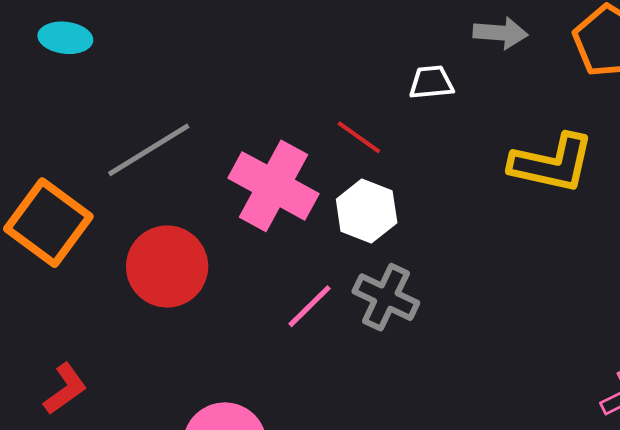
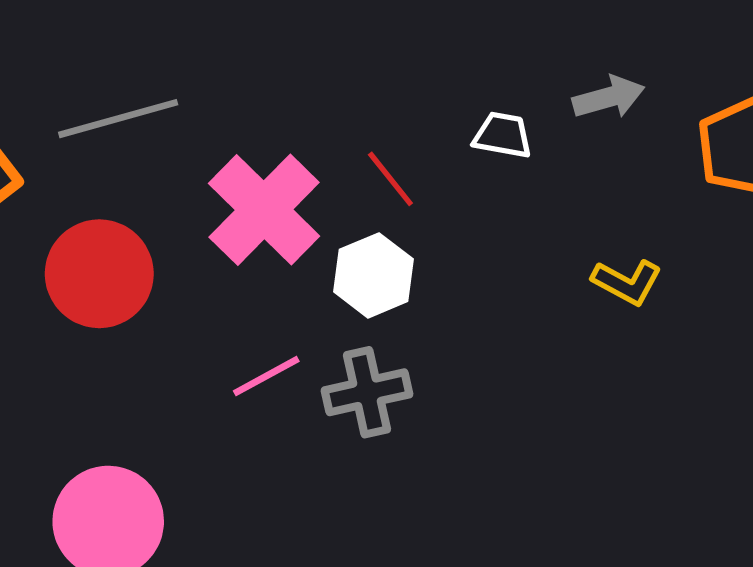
gray arrow: (500, 33) -> (609, 97), turned -36
yellow L-shape: (552, 163) -> (627, 282), size x0.6
gray cross: (386, 297) -> (367, 392), turned 36

